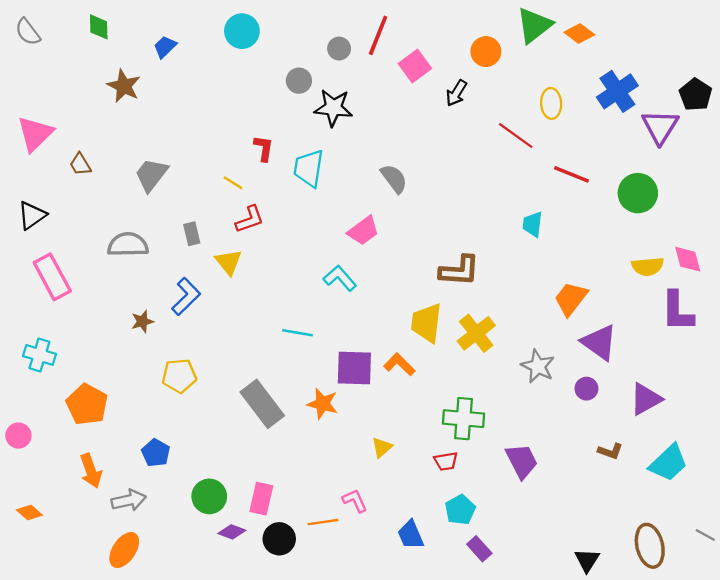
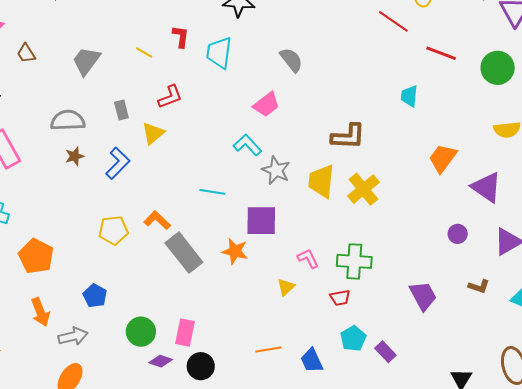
yellow line: (233, 183) -> (144, 52), moved
yellow triangle: (229, 262) -> (153, 133), turned 30
brown star: (142, 321) -> (75, 156), moved
purple triangle: (599, 342) -> (486, 187), moved
orange L-shape: (399, 364) -> (157, 220), moved
gray star: (538, 366) -> (276, 170), moved
purple trapezoid: (522, 461) -> (423, 296), moved
pink L-shape: (355, 501) -> (308, 259), moved
orange line: (323, 522) -> (268, 350), moved
purple rectangle: (479, 549) -> (385, 352), moved

